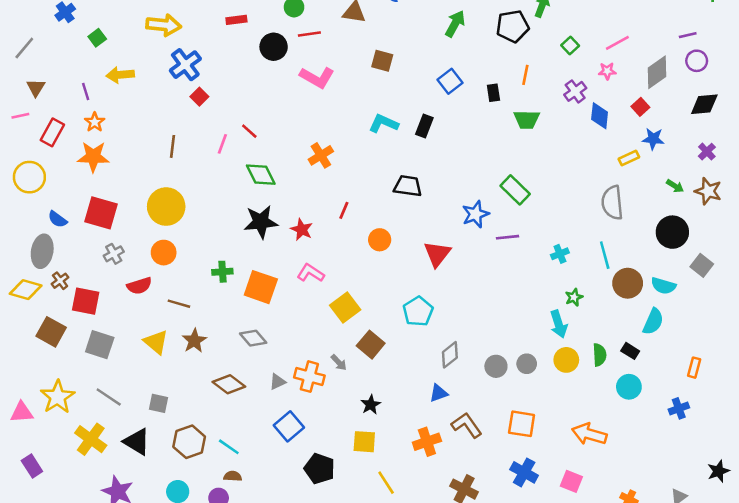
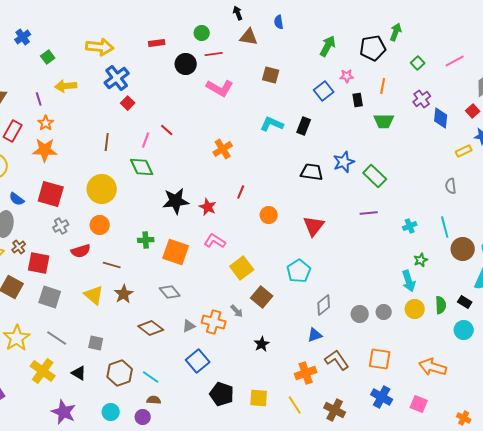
pink star: (607, 71) -> (347, 76), moved
green diamond: (261, 175) -> (142, 167), moved
black trapezoid: (408, 186) -> (312, 172), moved
gray semicircle: (612, 203) -> (451, 186), size x0.6
blue star: (476, 214) -> (344, 162), moved
black triangle: (137, 442) -> (79, 373), size x0.7
yellow square: (364, 442) -> (259, 398), moved
yellow line: (386, 483) -> (295, 405), moved

